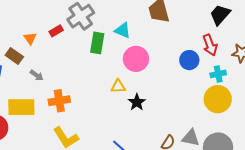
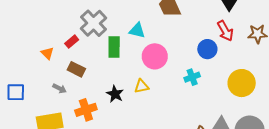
brown rectangle: (14, 56) -> (76, 69), moved
cyan cross: (218, 74) -> (192, 77), moved
black star: (137, 102) -> (115, 94), moved

